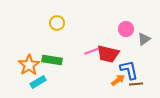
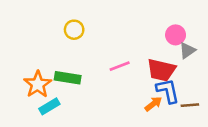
pink circle: (126, 29) -> (176, 35), moved
red trapezoid: (108, 54) -> (161, 70), moved
brown line: (136, 84) -> (190, 105), moved

